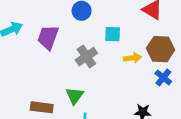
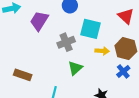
cyan square: (113, 34) -> (90, 29), size x1.5
green triangle: (75, 96) -> (75, 68), moved

